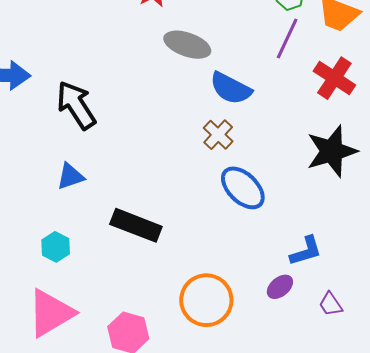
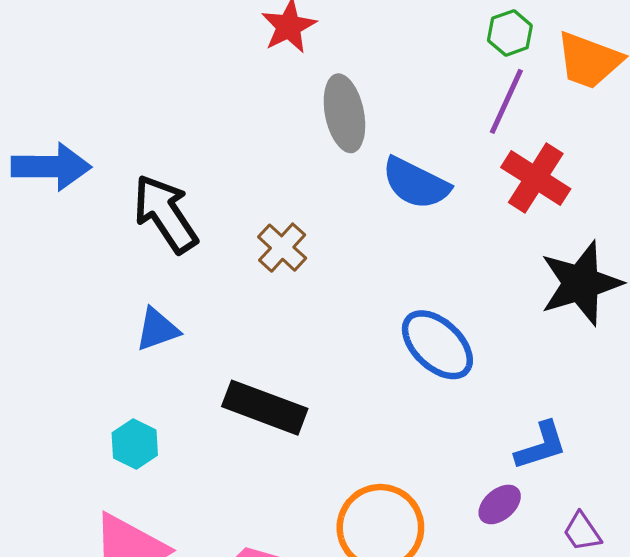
gray ellipse: (187, 45) -> (344, 113), turned 60
red cross: (334, 78) -> (536, 178), moved
brown cross: (218, 135) -> (282, 248), moved

